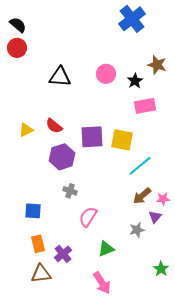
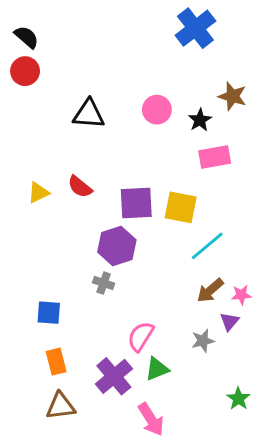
purple hexagon: (62, 157) -> (117, 246), moved
pink semicircle: (88, 217) -> (141, 336), moved
purple cross: (63, 254) -> (114, 376), moved, size x1.4

